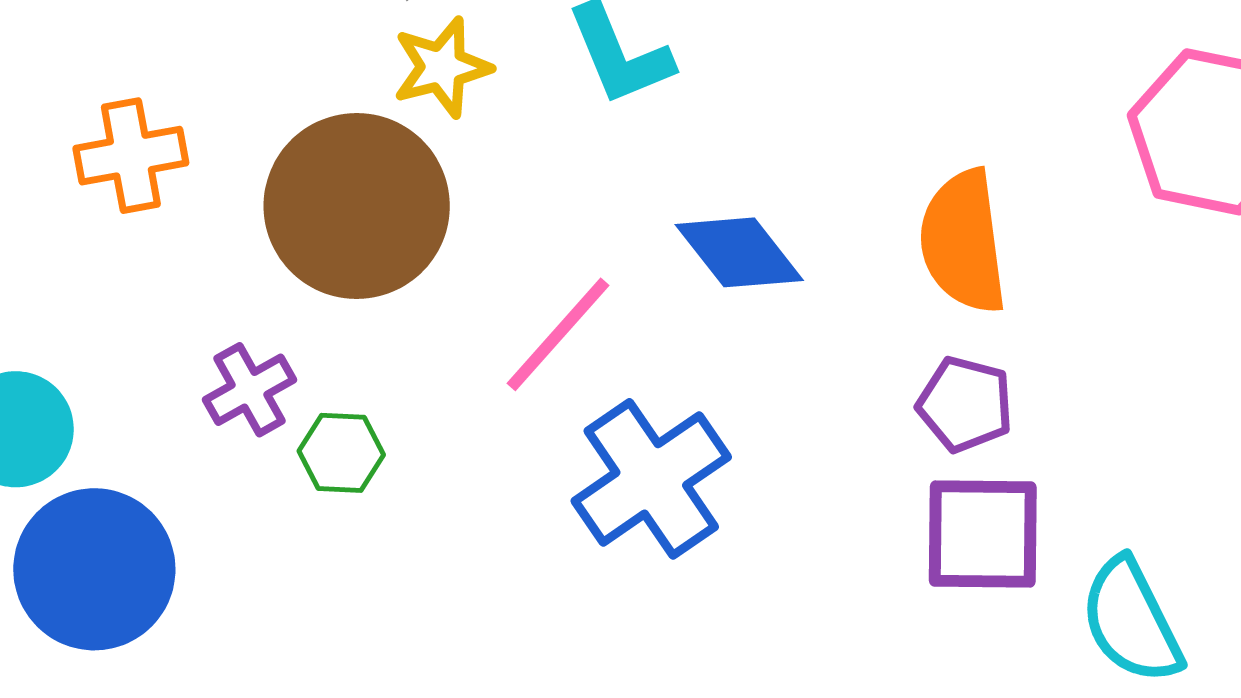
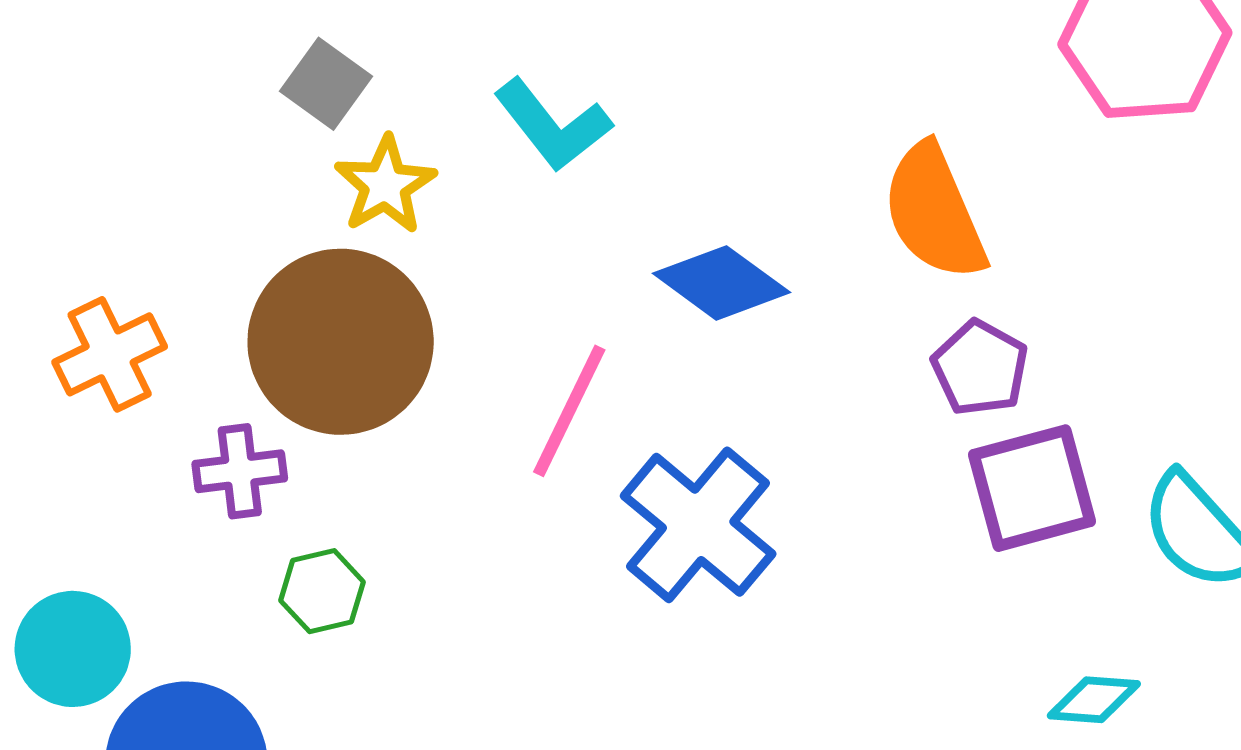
purple cross: (250, 390) -> (240, 471), moved, turned 38
purple pentagon: (965, 404) -> (980, 368), turned 30
green hexagon: (341, 453) -> (322, 591), moved

